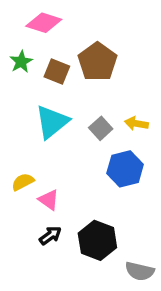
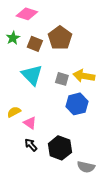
cyan triangle: (52, 122) -> (32, 75), turned -35
yellow arrow: (136, 123) -> (84, 76), size x1.5
gray square: (101, 128) -> (62, 79), turned -32
black arrow: (50, 235) -> (31, 145), turned -96

